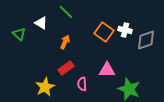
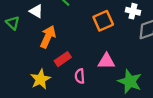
white cross: (125, 30) -> (133, 11), moved
orange square: (104, 32) -> (103, 21), turned 30
orange arrow: (65, 42) -> (48, 37), moved, size x1.5

